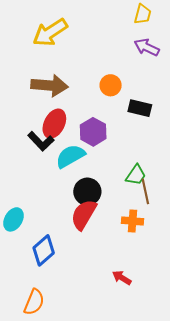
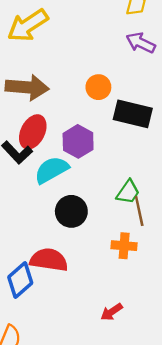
black rectangle: (140, 108) -> (133, 114), size x1.4
red semicircle: (84, 215) -> (49, 260), moved, turned 68
red arrow: (122, 278) -> (112, 312), turned -66

